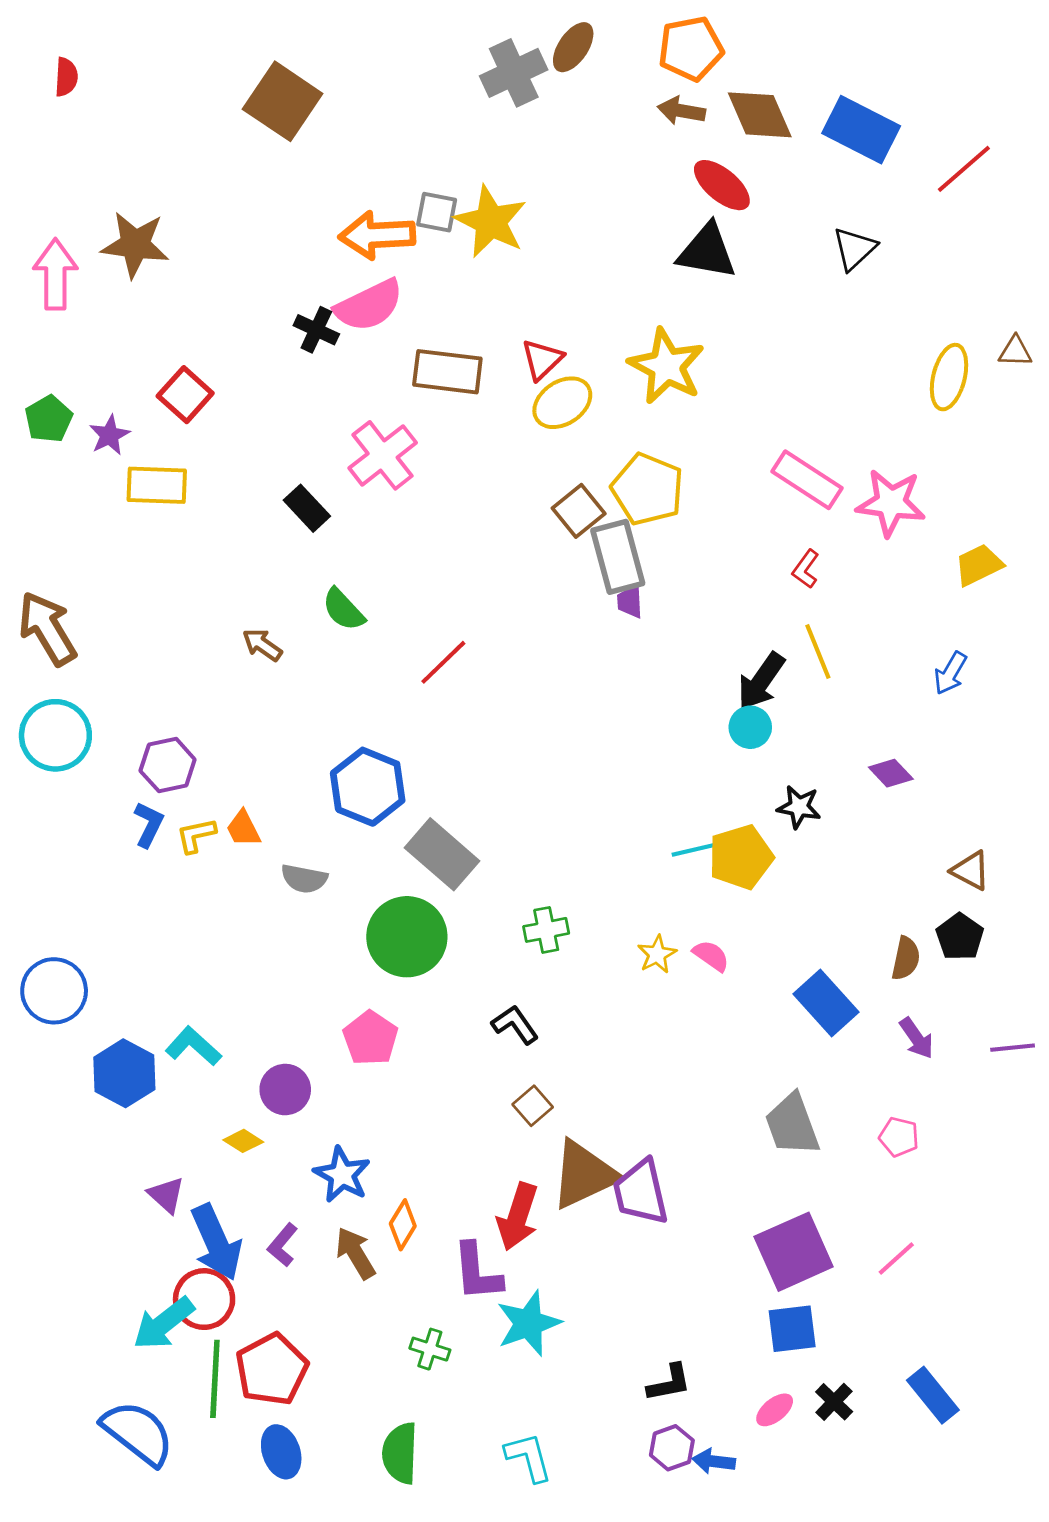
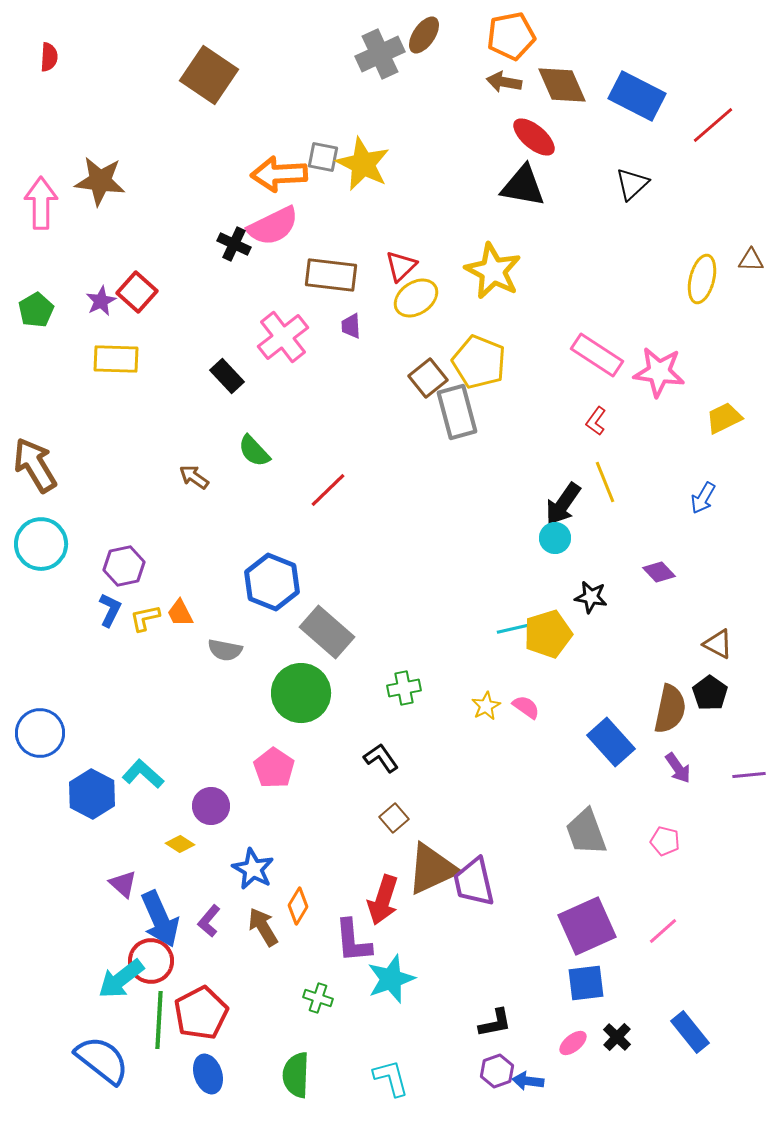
purple star: (109, 435) -> (101, 301), moved
purple trapezoid: (630, 601) -> (351, 326), moved
brown semicircle: (906, 958) -> (670, 709), size x1.5

